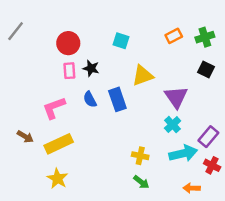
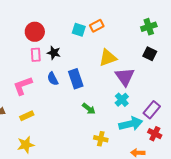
orange rectangle: (174, 36) -> (97, 26), moved
yellow triangle: (143, 75) -> (108, 58), moved
yellow rectangle: (59, 144) -> (27, 116), size x0.6
yellow cross: (140, 156) -> (101, 139), moved
yellow star: (57, 179) -> (26, 145), turned 30
green arrow: (141, 182) -> (89, 109), moved

